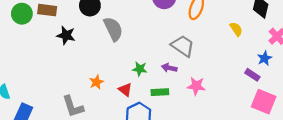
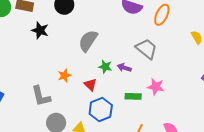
gray semicircle: (113, 29) -> (88, 41), moved, turned -125
purple arrow: (169, 68) -> (124, 68), moved
green rectangle: (160, 92) -> (133, 96), moved

